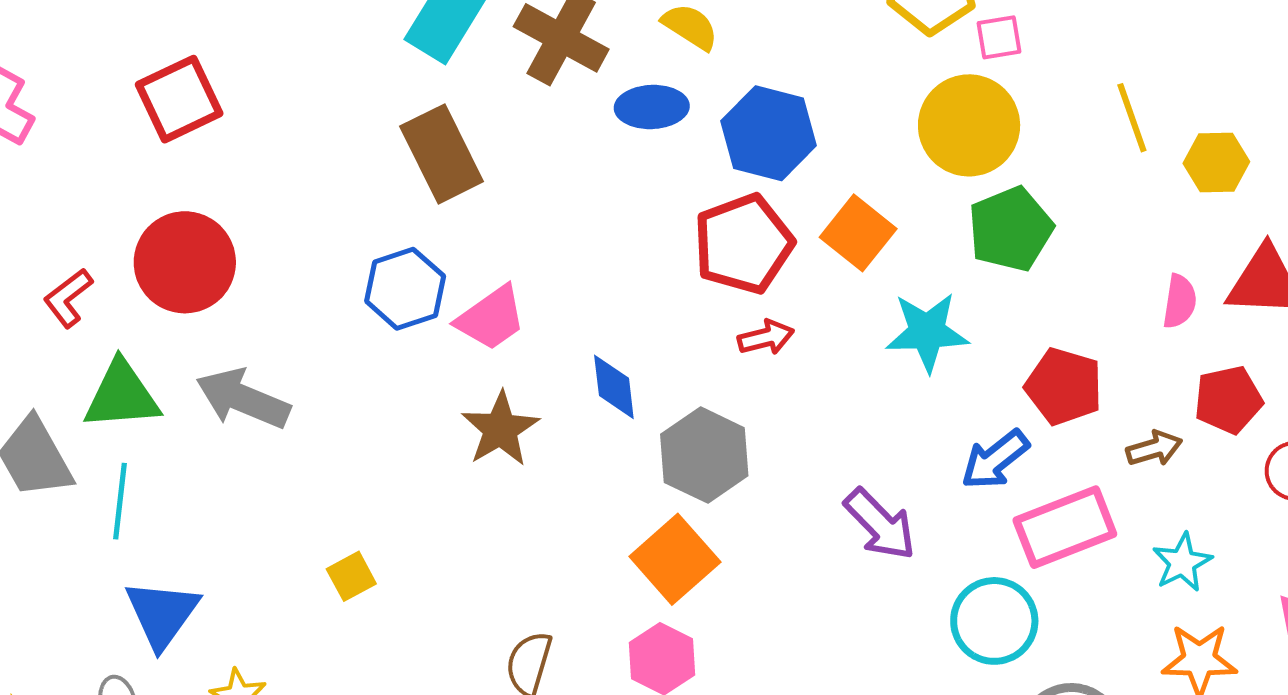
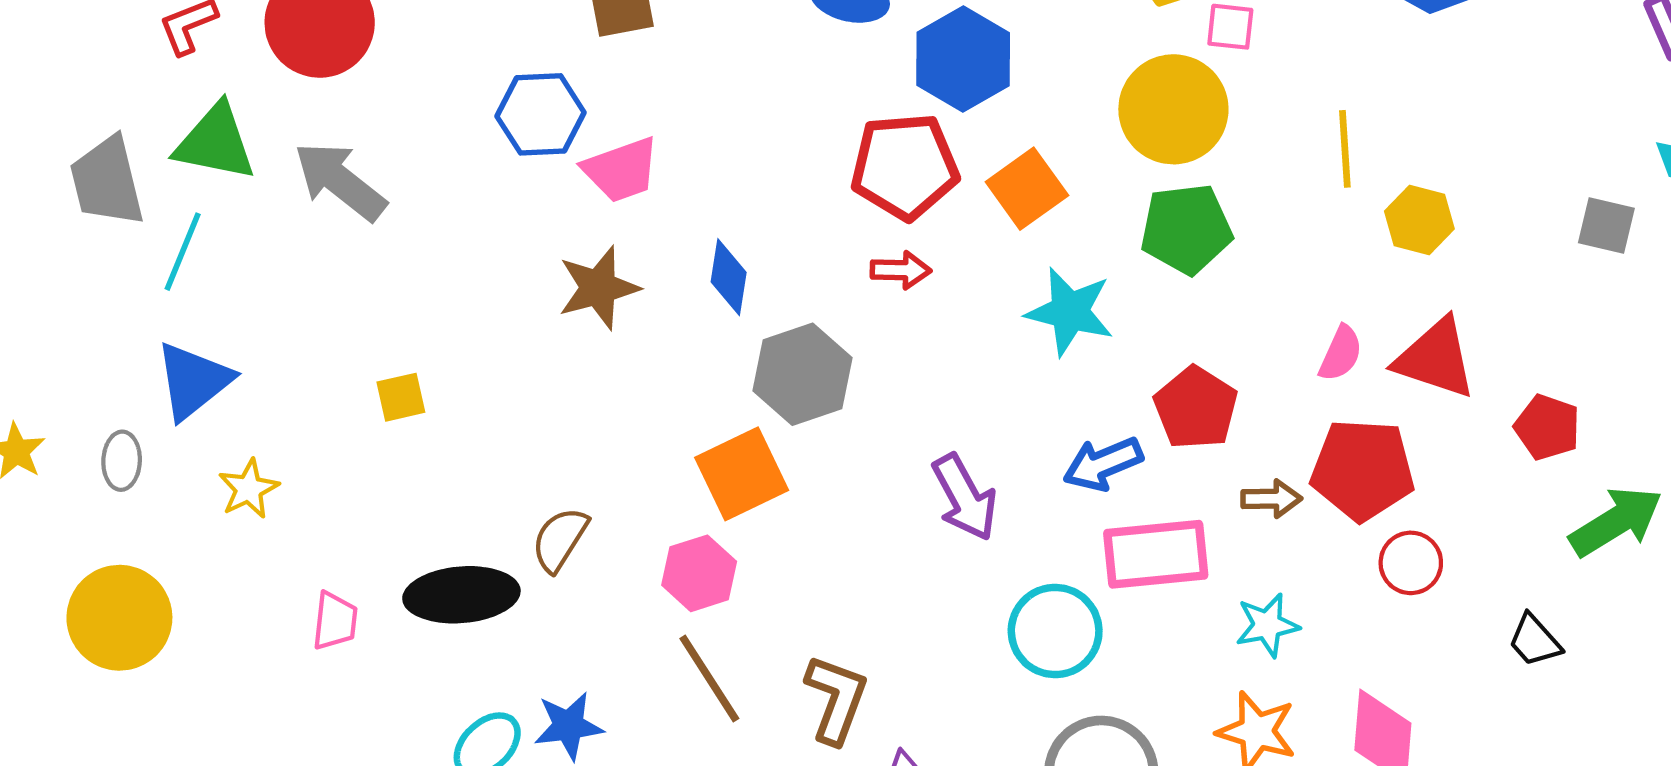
red pentagon: (1228, 400) -> (1363, 470), size x1.4

